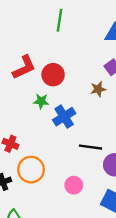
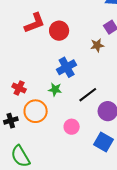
green star: (41, 101) -> (55, 89), moved
black line: (90, 147) -> (88, 95), turned -48

